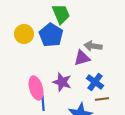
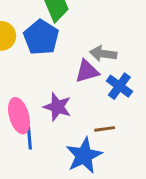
blue cross: (95, 82) -> (119, 86), moved
brown line: (102, 99) -> (105, 129), moved

